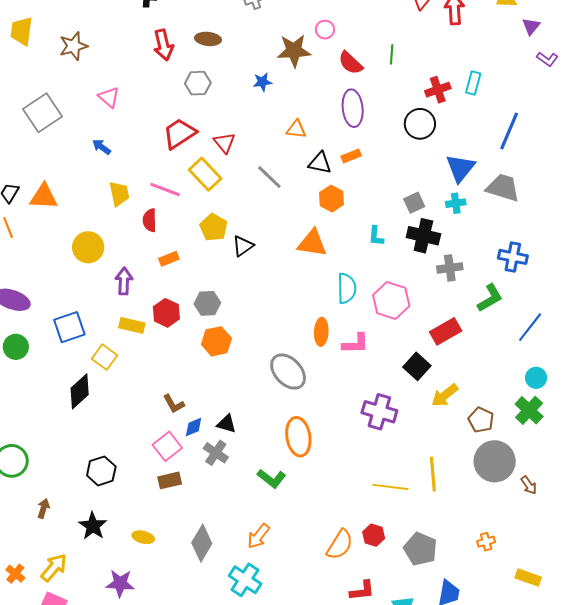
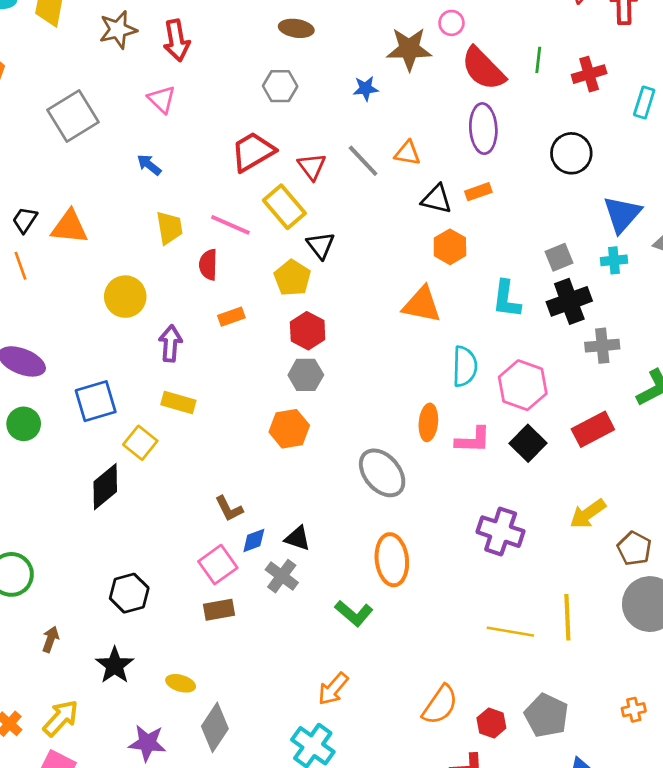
red arrow: (163, 45) -> (176, 40), moved
red semicircle: (351, 63) -> (483, 69), size x1.4
red cross: (438, 90) -> (589, 74), moved
gray line: (269, 177) -> (363, 161), moved
cyan L-shape: (376, 236) -> (506, 299), size x1.4
black cross: (423, 236) -> (569, 301), turned -36
black triangle: (243, 246) -> (321, 245), moved, turned -35
gray hexagon: (207, 303) -> (306, 375), moved
red hexagon: (166, 313) -> (308, 331), moved
black square: (417, 366) -> (528, 443), moved
red hexagon: (374, 535) -> (491, 723), moved
gray diamond: (202, 543) -> (215, 727), moved

